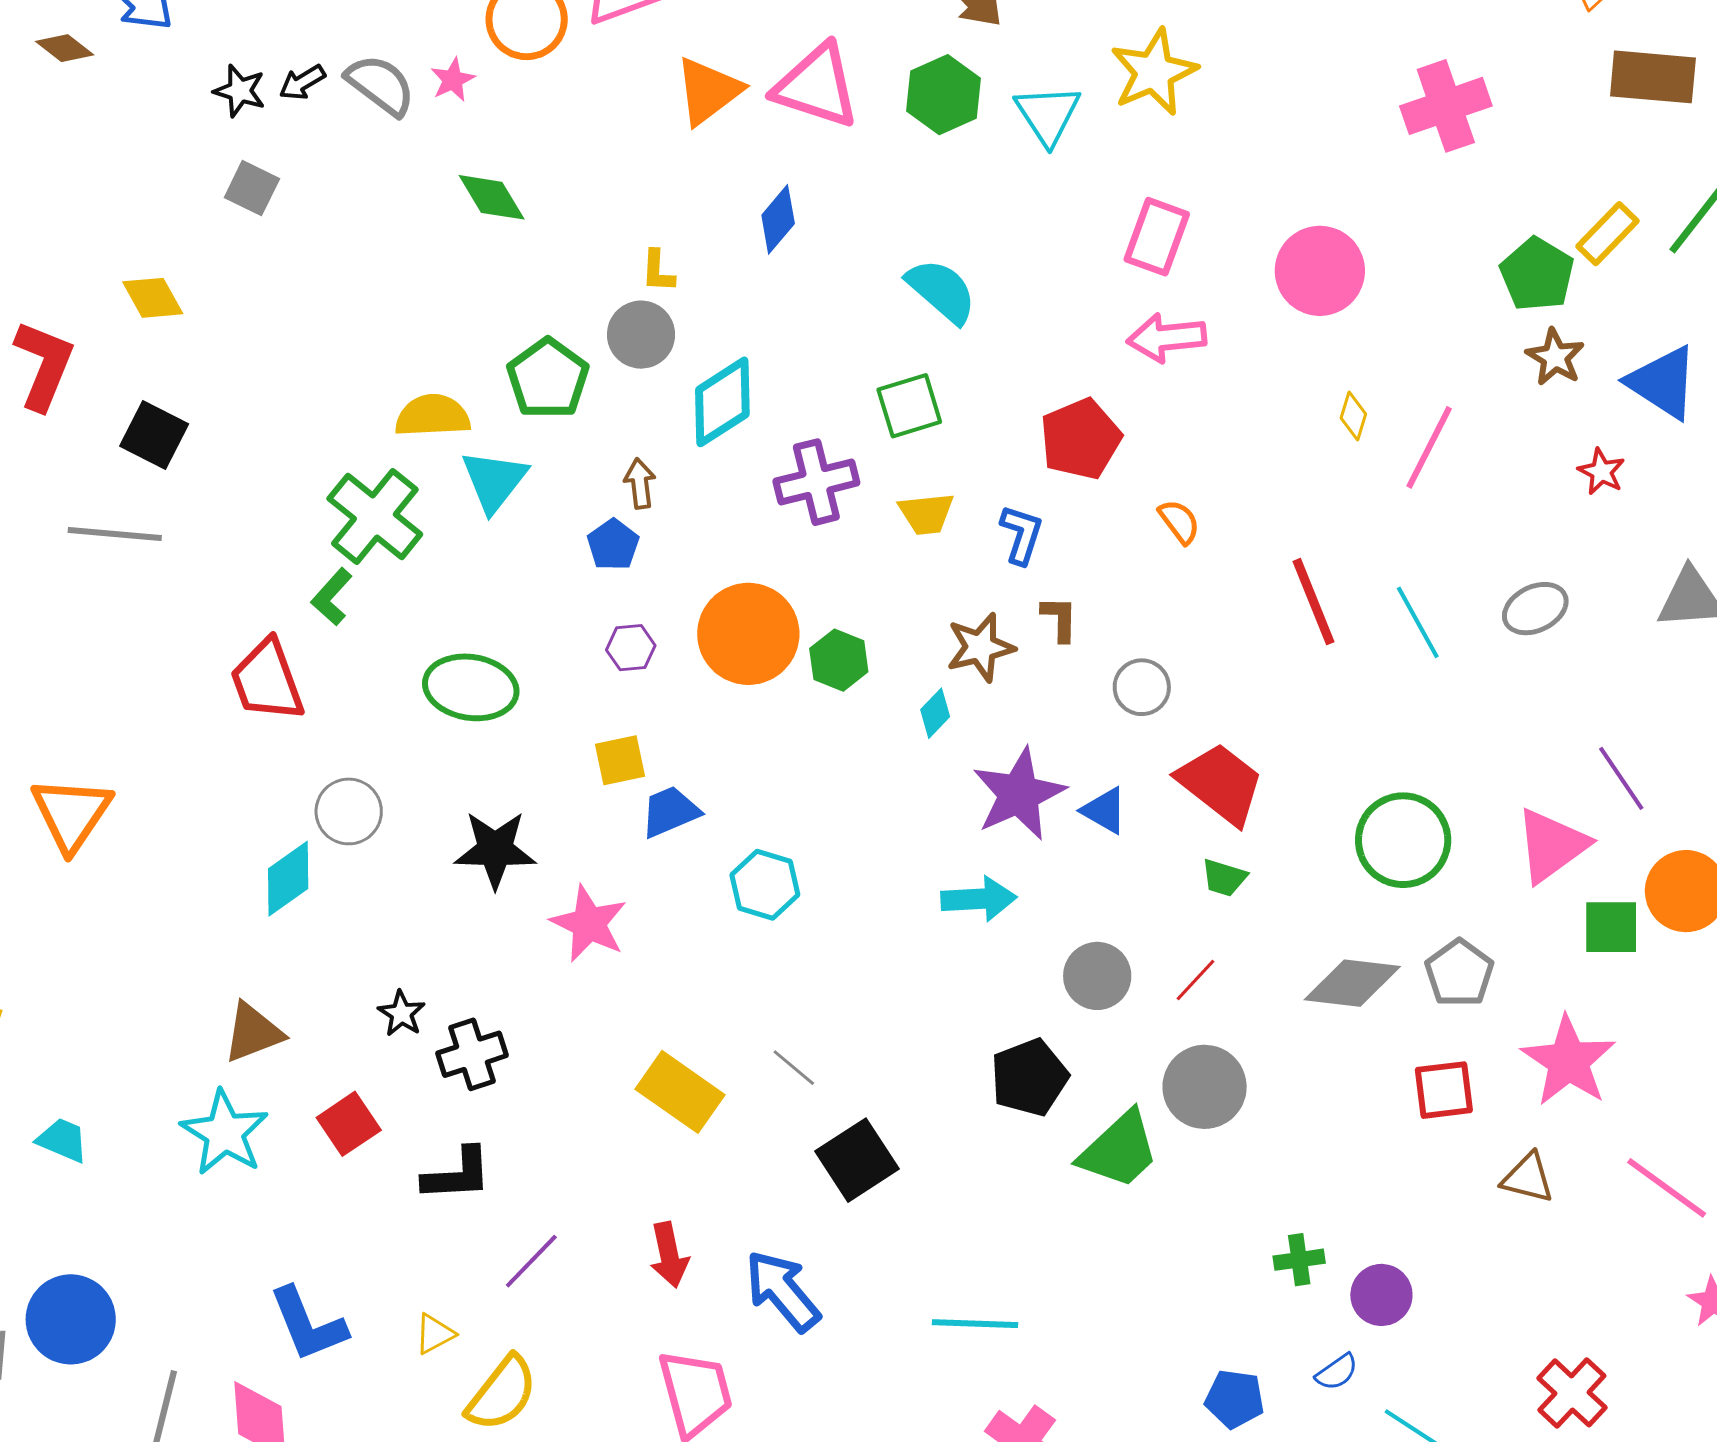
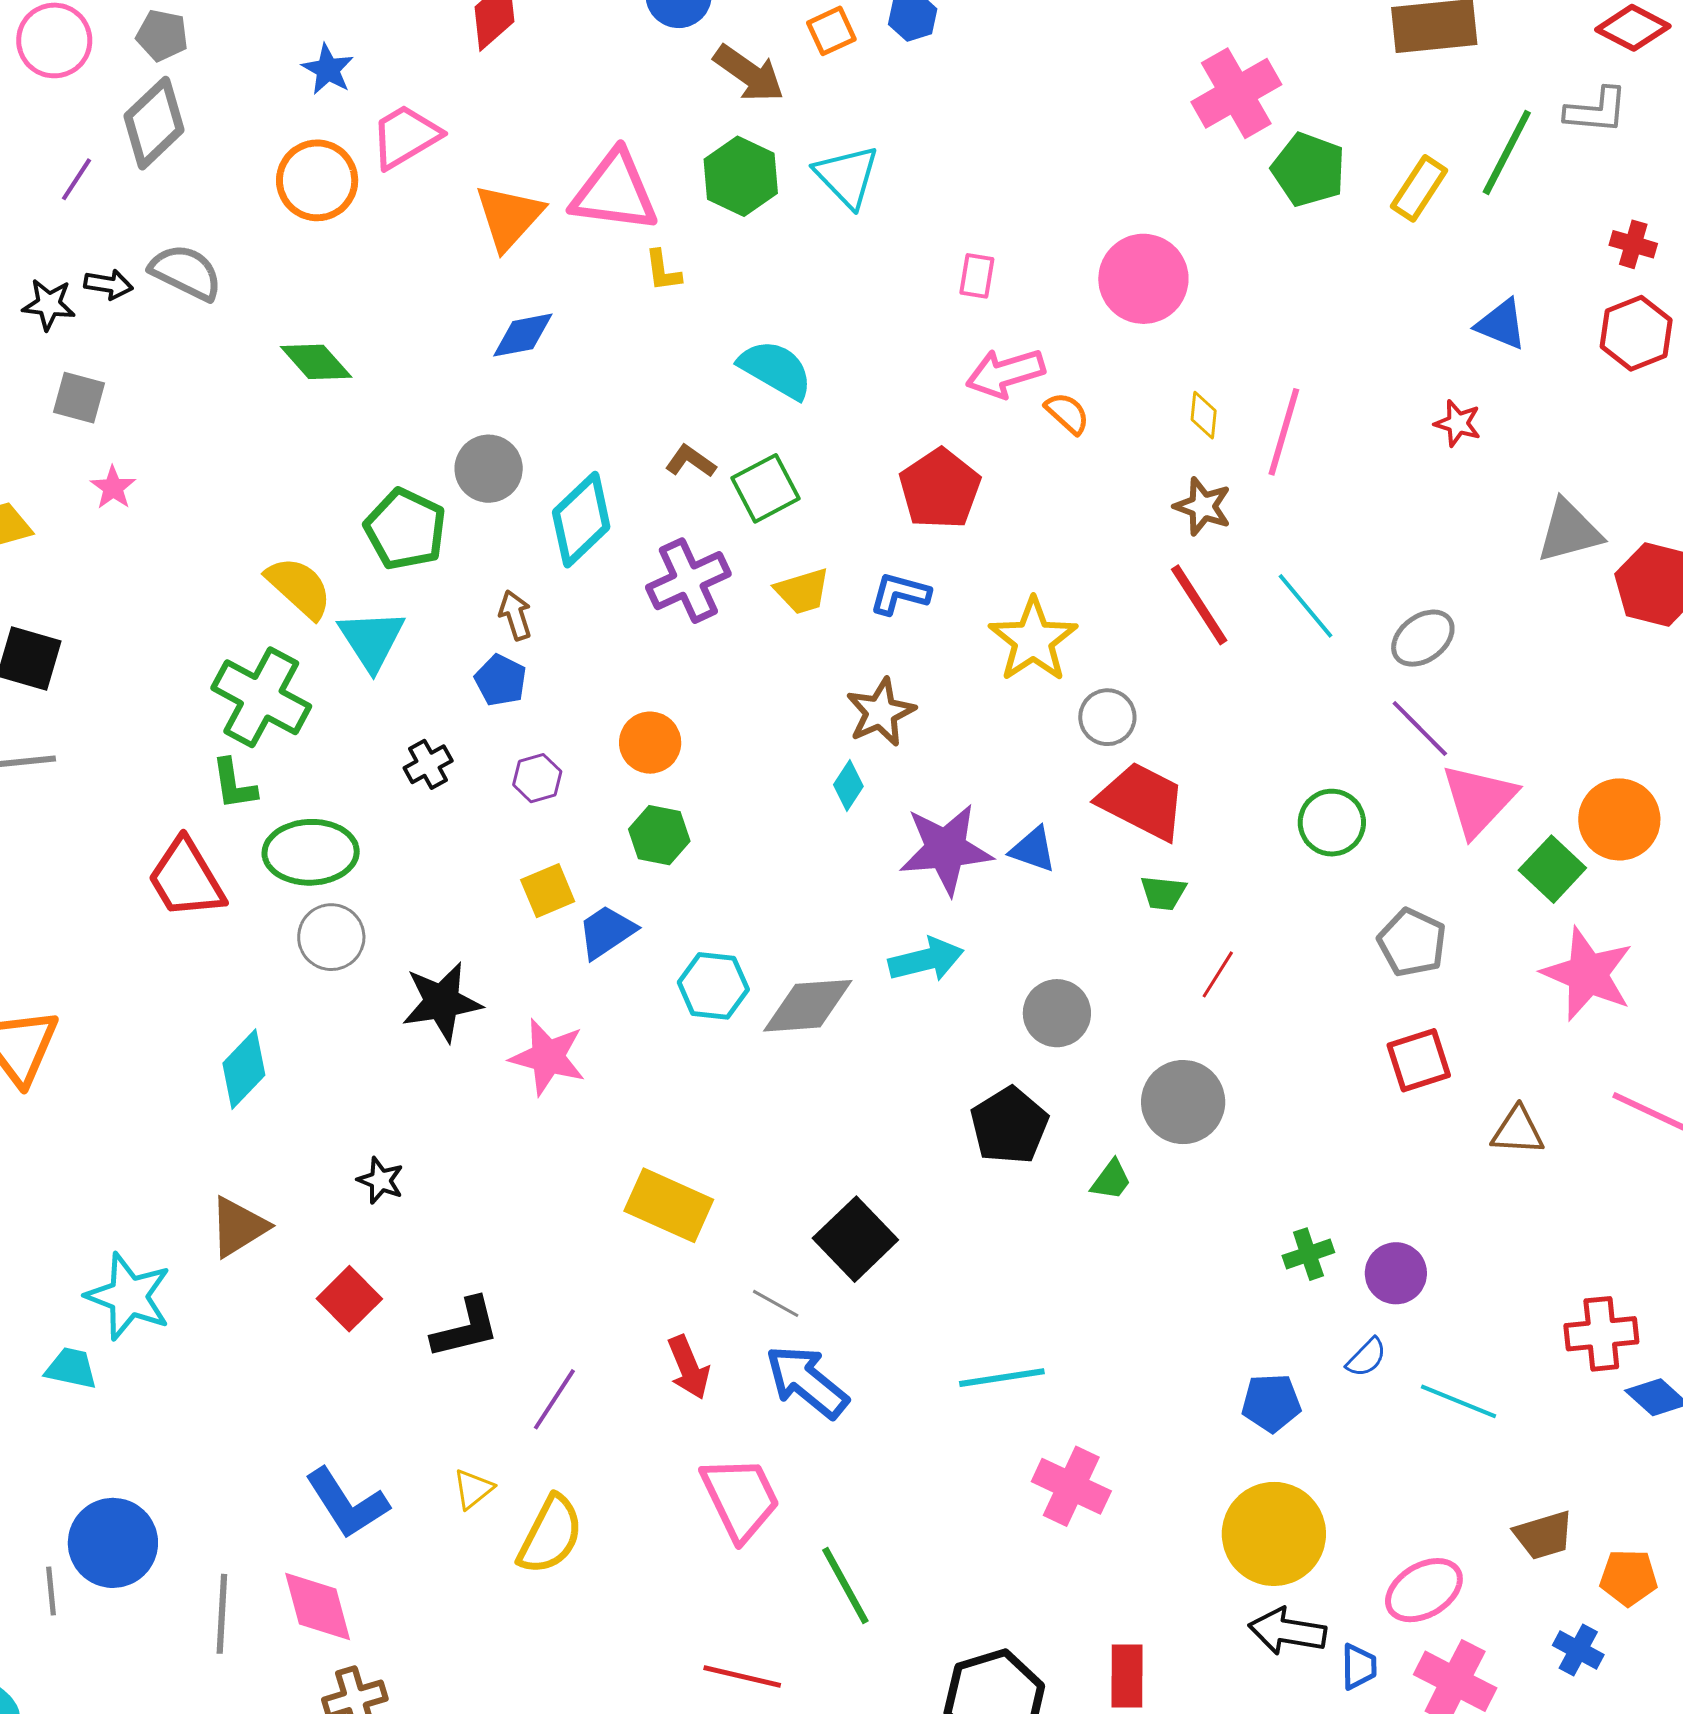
yellow star: (1154, 72) -> (1033, 640), moved
pink star: (453, 80) -> (113, 488), moved
black arrow: (302, 82) -> (109, 284), turned -129
blue diamond: (778, 219) -> (523, 335), moved, turned 50
pink rectangle: (1157, 237) -> (977, 276), size x0.6
yellow L-shape: (658, 271) -> (663, 271), moved
green pentagon: (1537, 274) -> (1309, 170), moved
brown star: (1555, 357) -> (1203, 506), moved
blue triangle: (1663, 382) -> (1501, 324), size x0.7
yellow semicircle: (433, 416) -> (299, 587), turned 56
orange semicircle: (1179, 522) -> (1067, 413), moved
blue L-shape: (1021, 534) -> (900, 594), turned -82
green L-shape: (332, 597) -> (234, 784), turned -40
gray ellipse: (1535, 609) -> (1423, 638), moved
brown L-shape: (1059, 619) -> (691, 461), moved, turned -45
orange circle: (748, 634) -> (650, 743), size x0.6
green hexagon: (839, 660) -> (659, 835), moved
green ellipse: (471, 687) -> (311, 852), moved
gray circle: (1142, 687) -> (1107, 717), moved
purple line: (1621, 778) -> (1420, 728), moved
purple star: (1019, 794) -> (946, 849), turned 30
gray circle: (349, 811) -> (331, 937), moved
green circle: (1403, 840) -> (1332, 823), size x0.7
green square: (1611, 927) -> (1552, 869), turned -36
red line: (1195, 980) -> (1218, 974), moved
gray diamond: (1352, 983) -> (808, 1006), moved
black cross: (472, 1054) -> (428, 764), moved, size x0.7
pink star: (1568, 1061) -> (1587, 974), moved
gray line: (794, 1068) -> (776, 1303), moved
cyan star: (225, 1133) -> (129, 1296), moved
green trapezoid: (1119, 1150) -> (1111, 1180), size x0.5
red cross: (1572, 1393) -> (1601, 1334), turned -38

